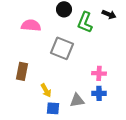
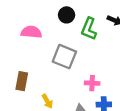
pink cross: (99, 73) -> (92, 83), moved

